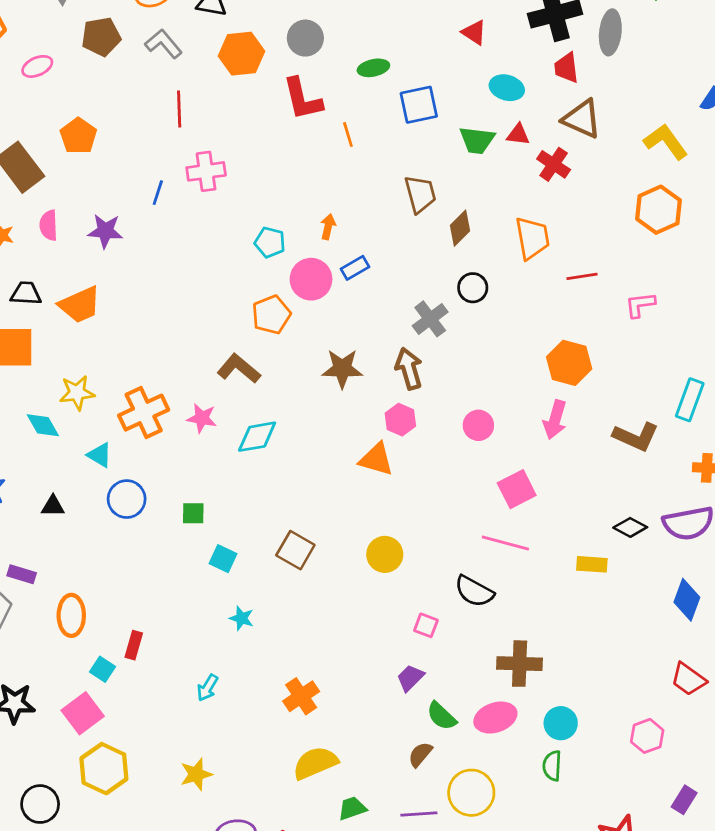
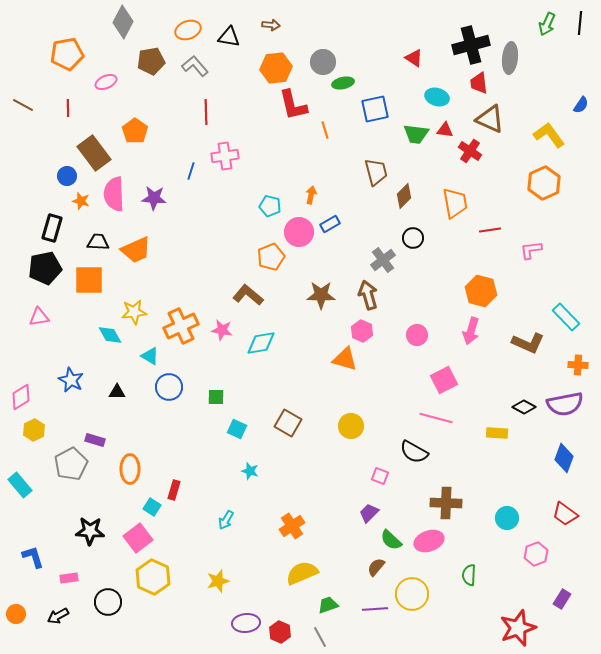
gray circle: (305, 38) -> (323, 62), moved
orange hexagon: (242, 54) -> (276, 68), moved
pink semicircle: (49, 225) -> (114, 194), size x1.6
cyan rectangle: (690, 400) -> (566, 317), turned -64
cyan circle: (561, 723) -> (507, 518), moved

